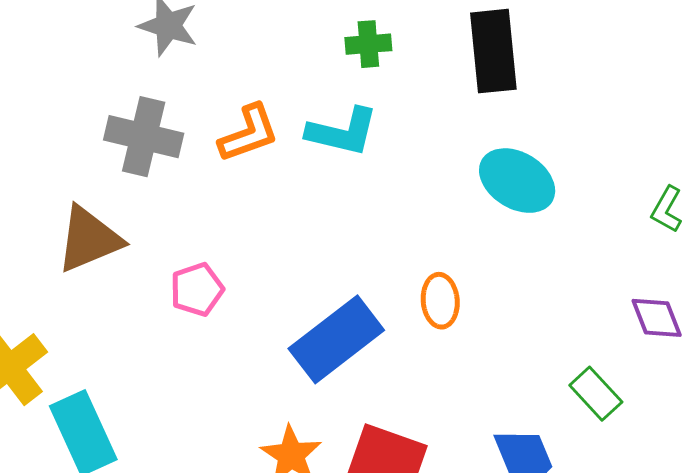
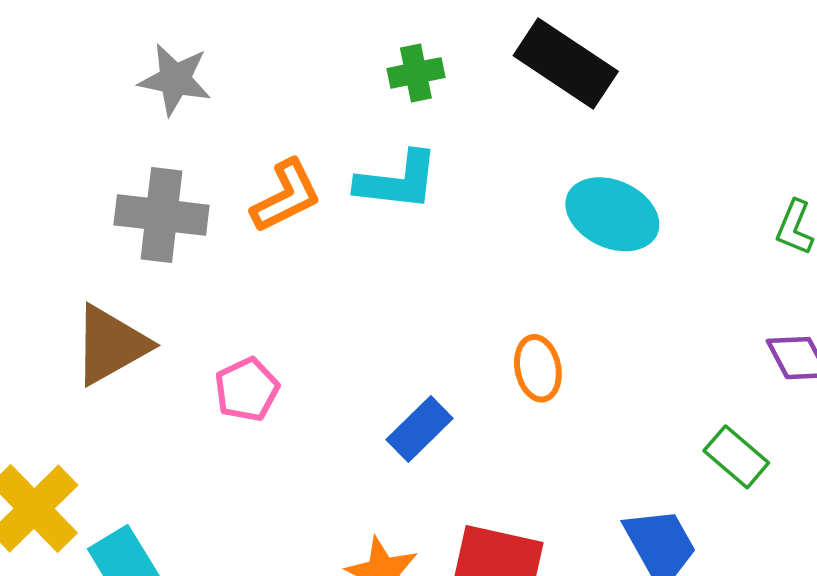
black rectangle: (493, 51) -> (566, 64), turned -44
blue rectangle: (336, 339) -> (420, 429), size x0.6

